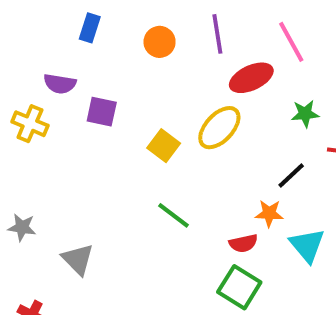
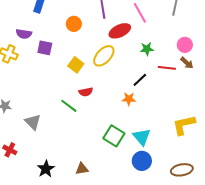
orange circle: (160, 42) -> (74, 24), moved
green line: (174, 215) -> (69, 106), moved
red semicircle: (243, 243) -> (86, 92), moved
cyan triangle: (307, 245) -> (142, 137), moved

